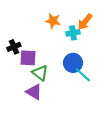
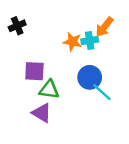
orange star: (53, 21) -> (72, 42), moved
black cross: (14, 47) -> (17, 26), moved
green triangle: (40, 73) -> (49, 90), turned -30

